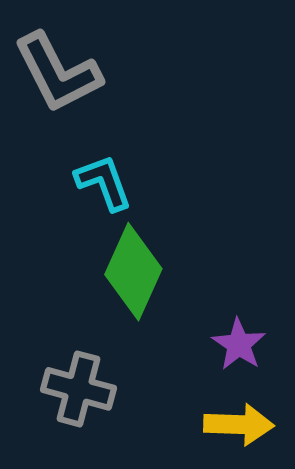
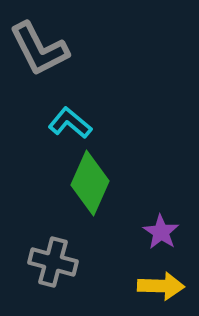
cyan L-shape: (104, 183) -> (70, 123), turned -30

